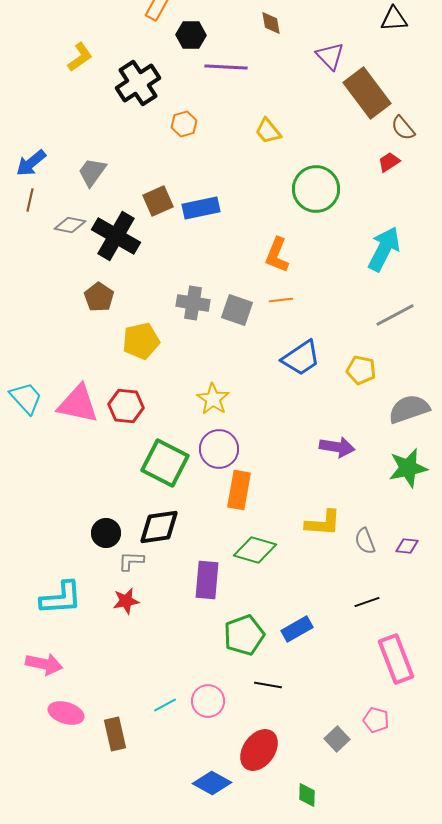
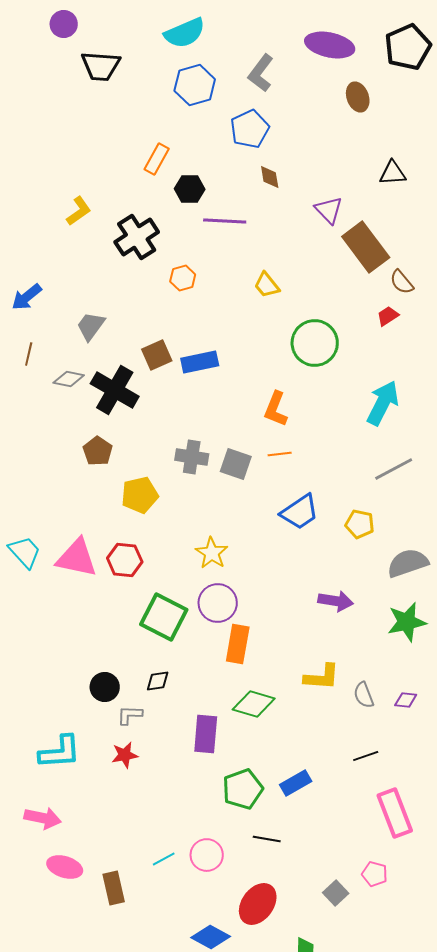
blue arrow: (31, 163) -> (27, 297), moved
black diamond: (159, 527) -> (158, 681), size x0.6

